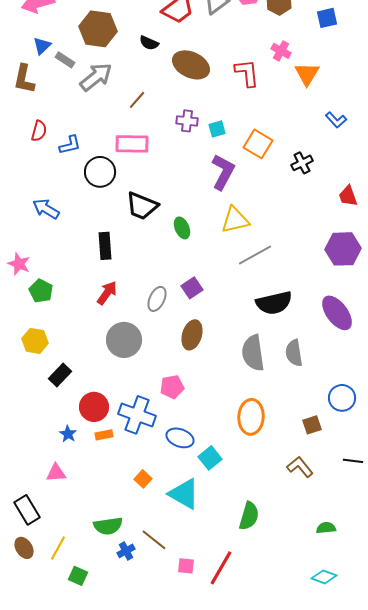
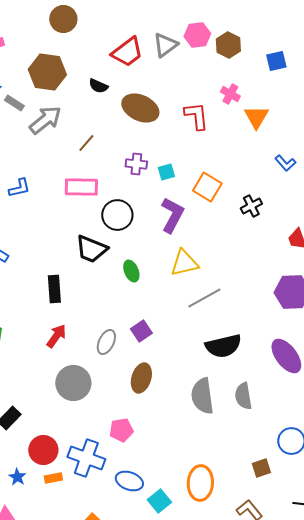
black circle: (100, 172) -> (117, 215), moved
orange ellipse: (251, 417) -> (200, 483), moved

